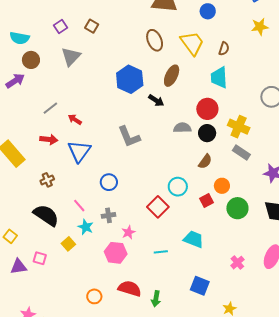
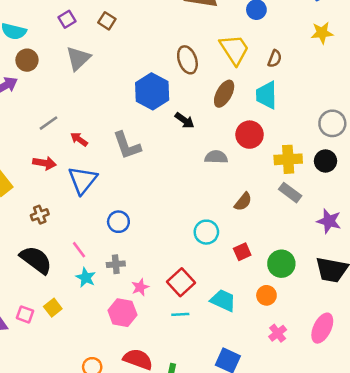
brown ellipse: (155, 40) -> (187, 60), moved
brown ellipse: (172, 76) -> (224, 94), moved
yellow cross: (239, 127) -> (288, 159), turned -30
black circle: (207, 133) -> (325, 161), moved
gray L-shape: (129, 137) -> (127, 145), moved
orange circle: (222, 186) -> (266, 295), moved
red square: (158, 207) -> (181, 282), moved
yellow square: (68, 244) -> (53, 308), moved

